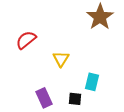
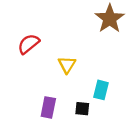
purple rectangle: (44, 98) -> (48, 107), turned 36

